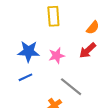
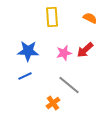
orange semicircle: (93, 28) -> (90, 18), moved, turned -104
pink star: (57, 56) -> (64, 53), moved

